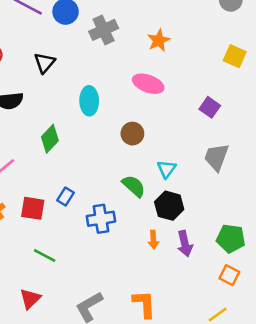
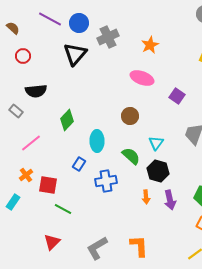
black triangle: (45, 63) -> (75, 54), moved, size x1.4
cyan ellipse: (89, 101) -> (97, 141), moved
purple square: (210, 107) -> (177, 96), moved
red square: (33, 208) -> (48, 185), moved

